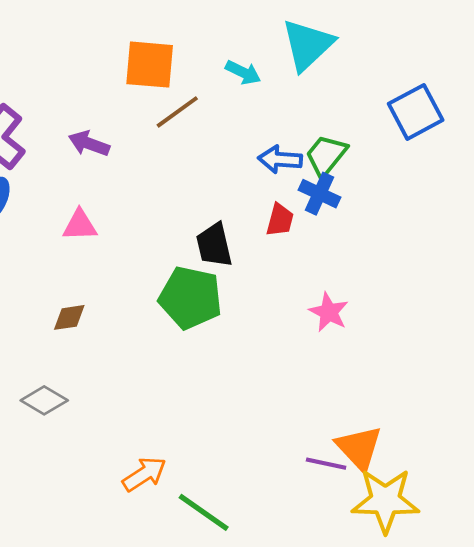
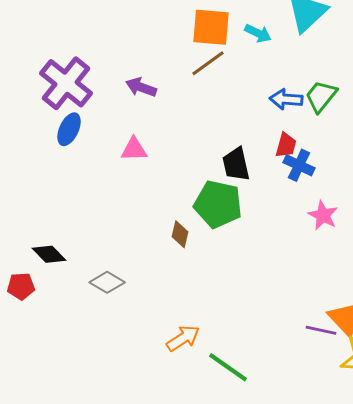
orange square: (150, 65) -> (211, 27), moved
blue cross: (320, 194) -> (299, 165), moved
brown diamond: (69, 317) -> (180, 234), moved, turned -68

